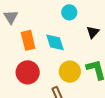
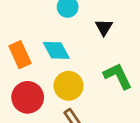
yellow circle: (70, 72) -> (69, 86), moved

